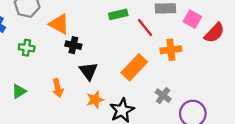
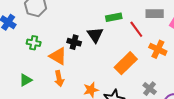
orange triangle: (59, 24) -> (58, 56), moved
orange cross: (171, 50) -> (158, 49), turned 30
black triangle: (88, 71) -> (95, 35), moved

